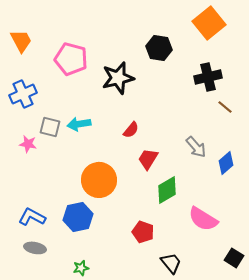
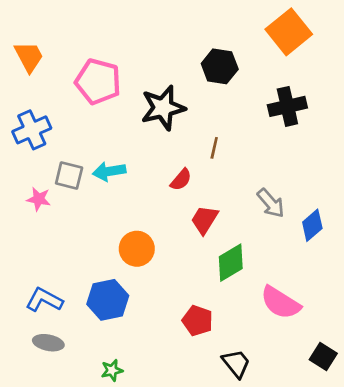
brown line: (225, 107) -> (214, 148), moved, turned 63
orange circle: (99, 180) -> (137, 249), size x0.7

